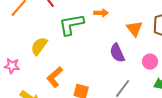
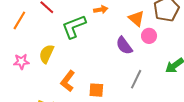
pink circle: (150, 62) -> (149, 36), moved
pink star: (12, 66) -> (21, 62), moved

